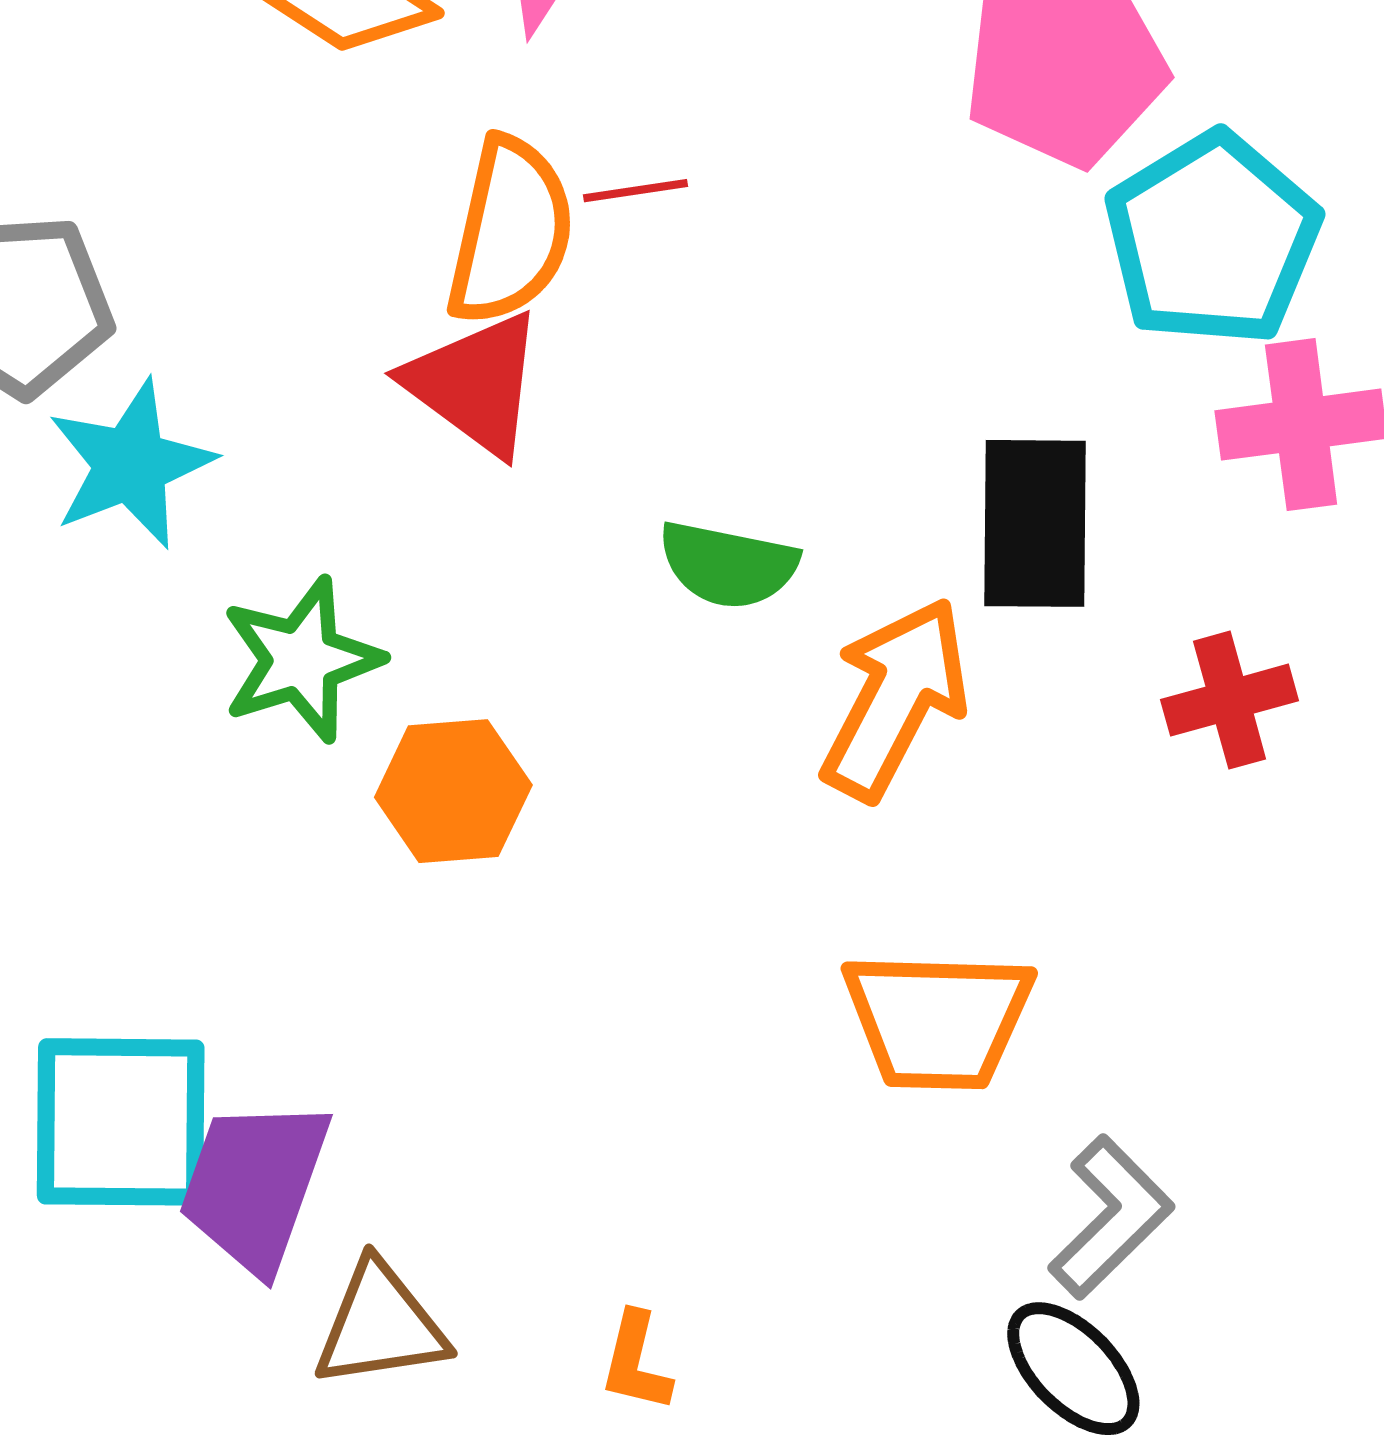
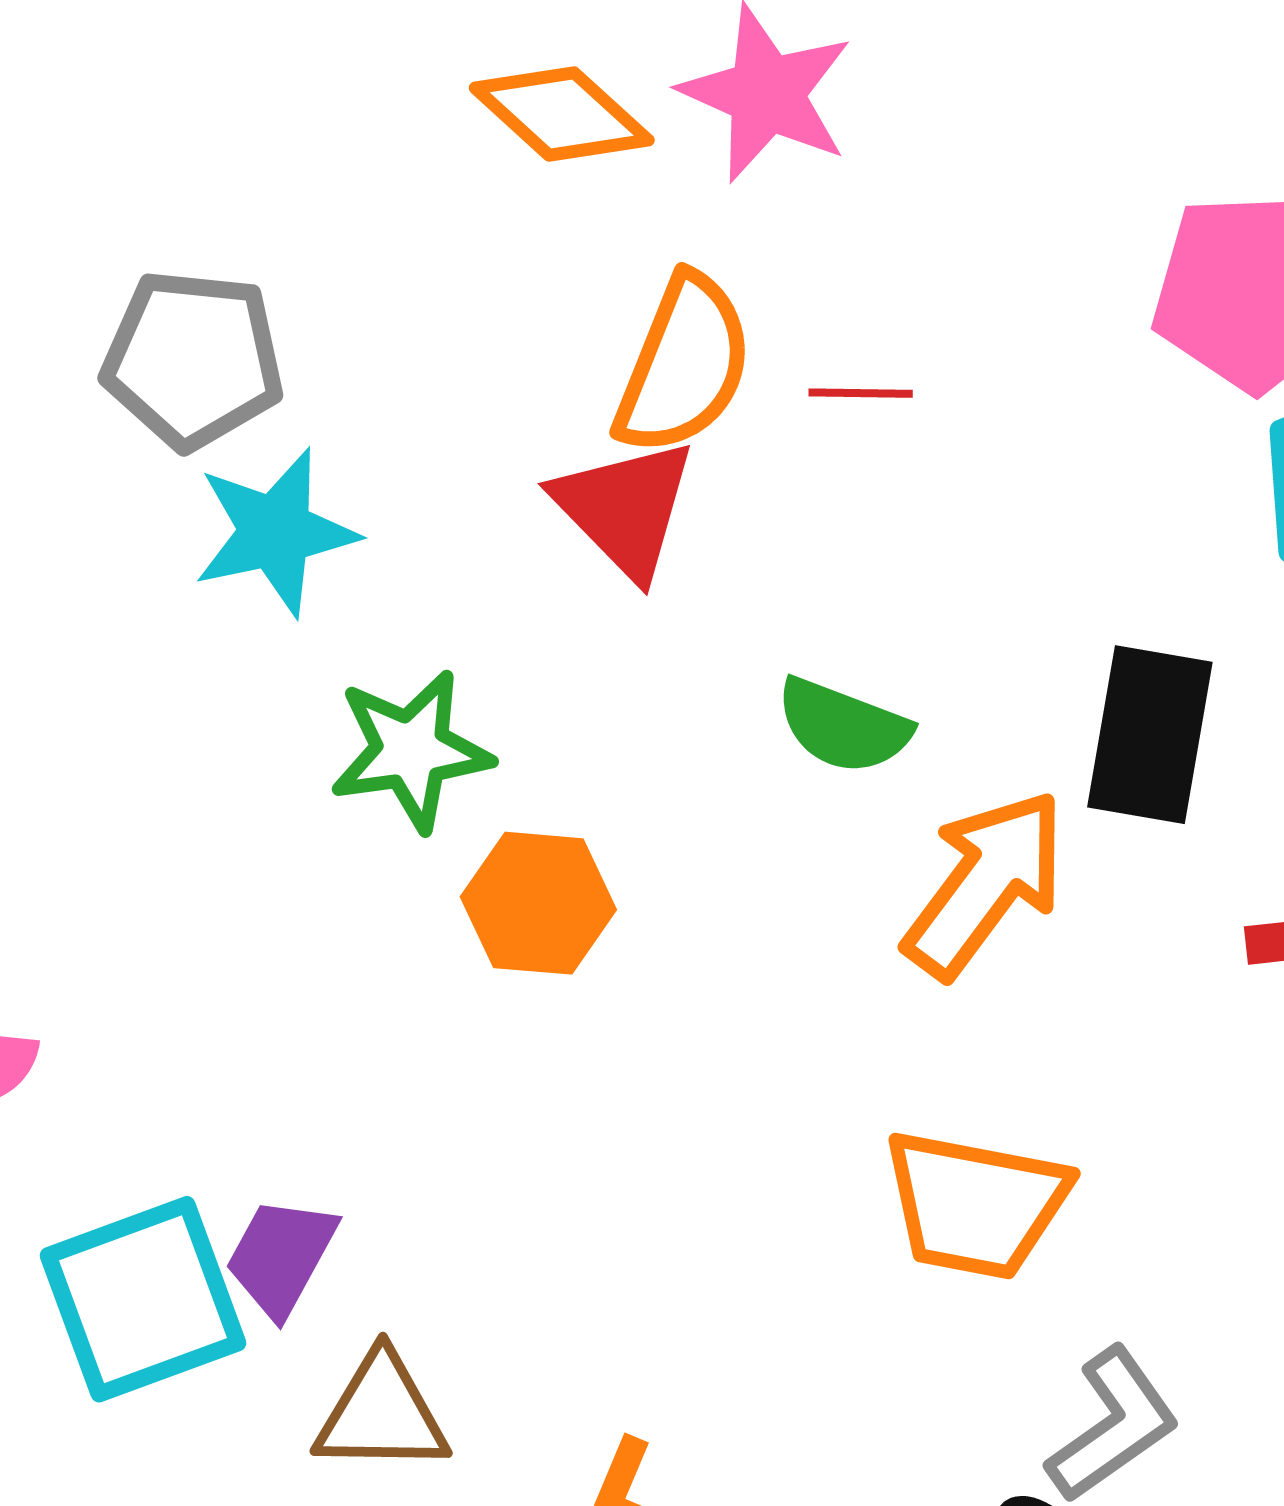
red line: (636, 191) -> (861, 393), moved
cyan square: (121, 1122) -> (143, 1299), moved, turned -30
purple trapezoid: (255, 1185) -> (281, 1257), size x0.7

